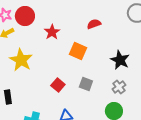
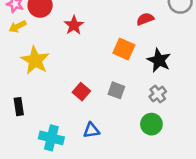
red semicircle: (94, 24) -> (145, 19), moved
orange square: (78, 51) -> (124, 49), moved

